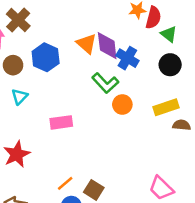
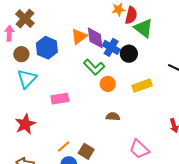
green triangle: (169, 34) -> (143, 28), size x1.5
orange triangle: (87, 44) -> (79, 36), turned 42
black circle: (170, 65) -> (129, 54), moved
cyan triangle: (20, 97) -> (27, 79), size x1.5
brown semicircle: (182, 125) -> (113, 117), moved

